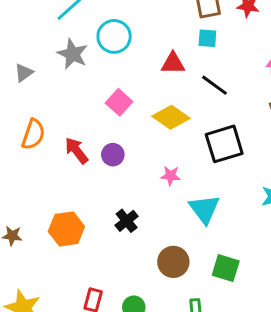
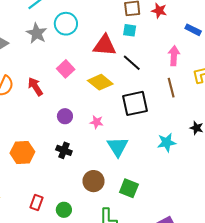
red triangle: (173, 63) -> (105, 45), size x1.4
red arrow: (76, 150) -> (35, 87), moved
purple circle: (113, 155) -> (65, 116), moved
black cross: (127, 221) -> (64, 150), turned -35

